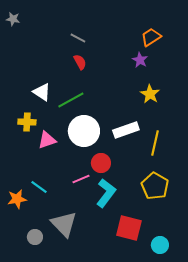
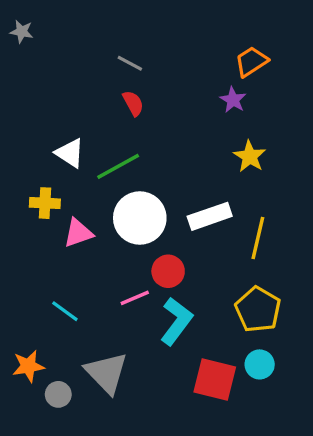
orange star: (17, 199) -> (28, 366), moved
cyan circle: (160, 245) -> (260, 364), moved

